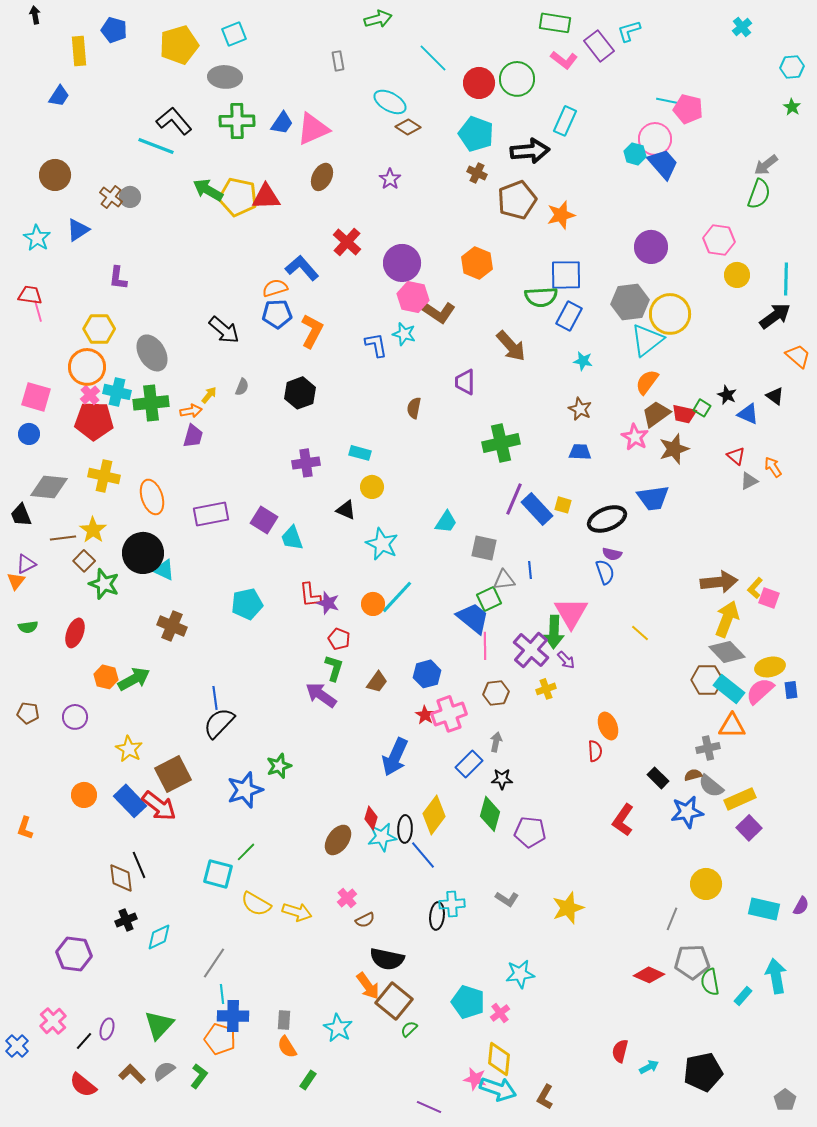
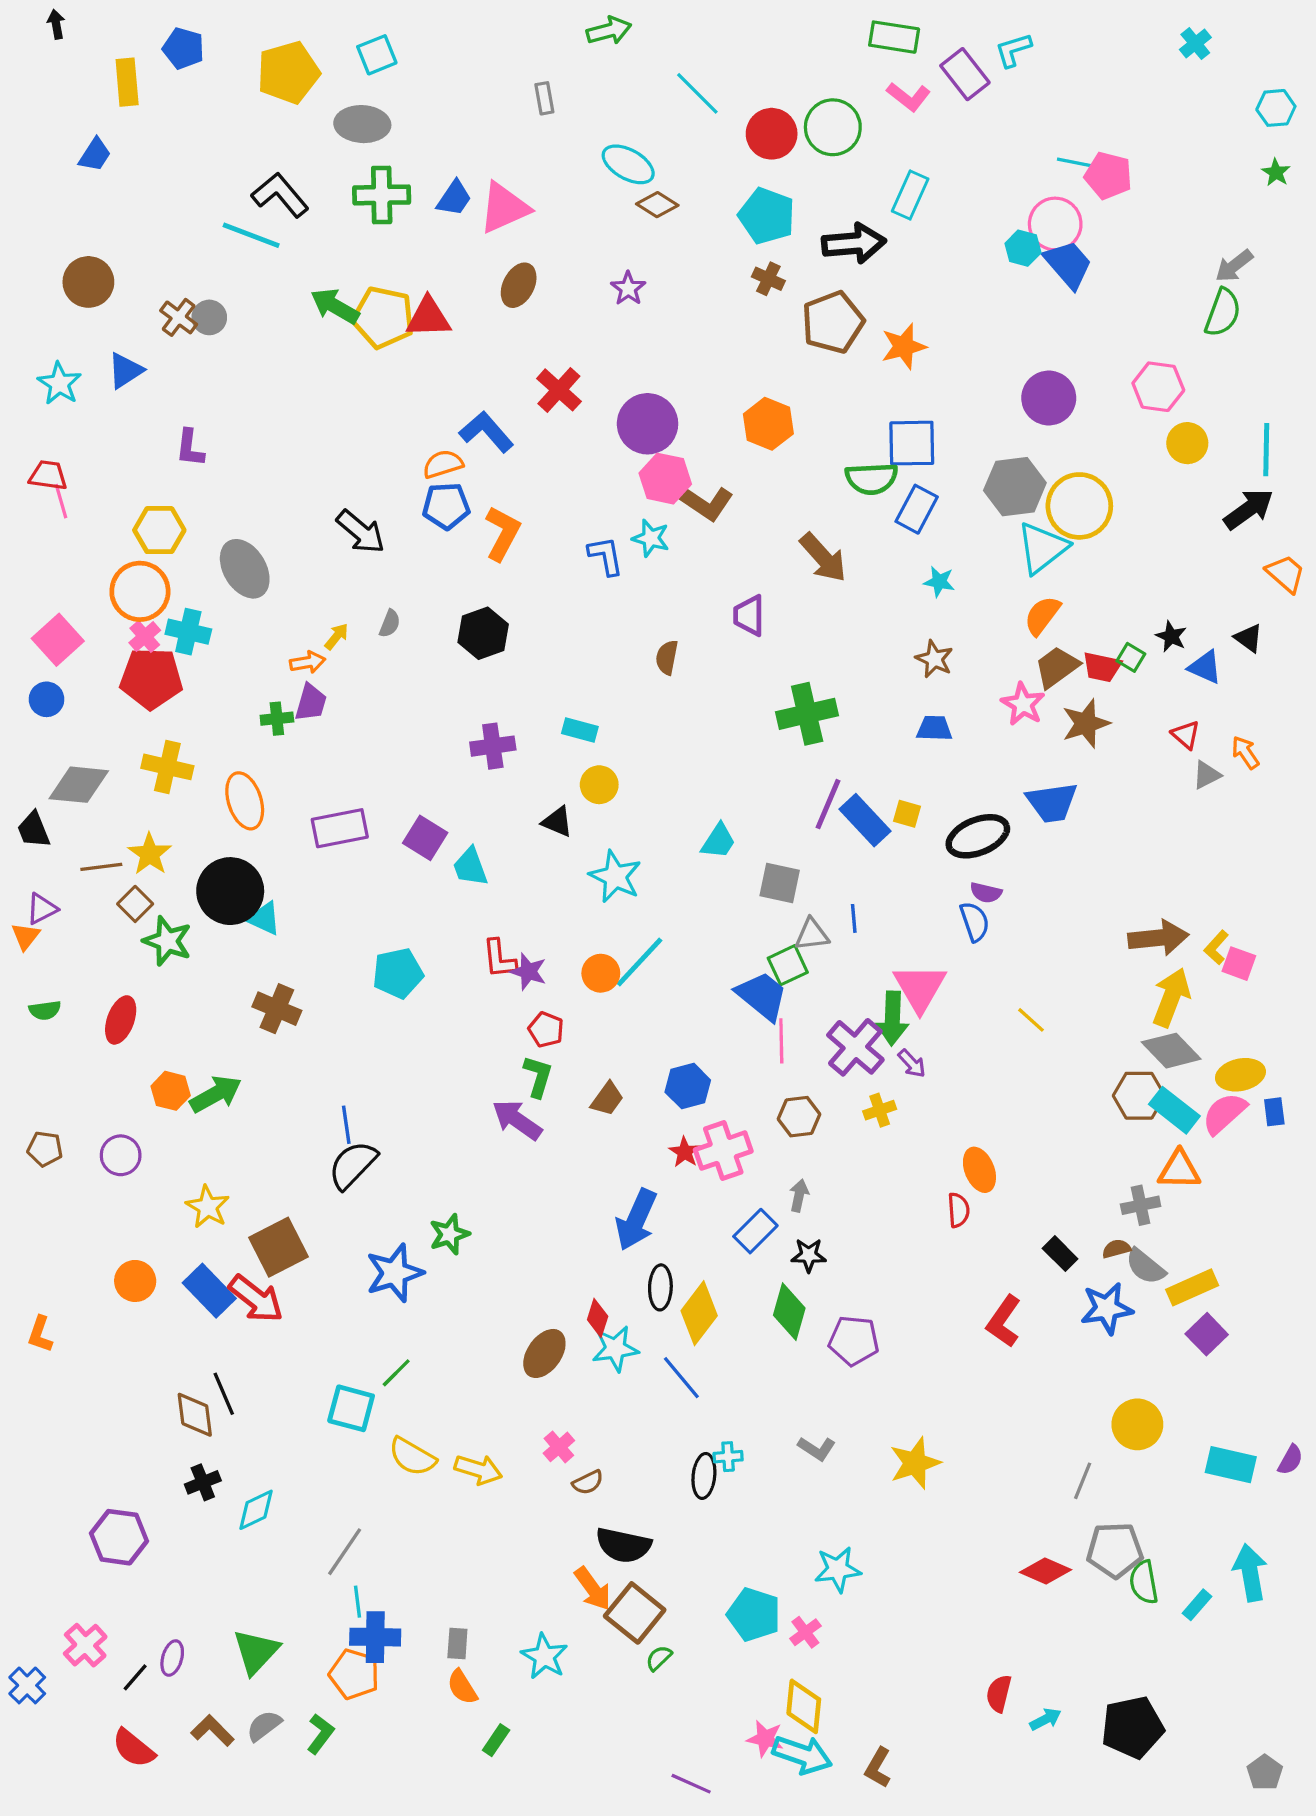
pink square: (36, 397) -> (58, 640), turned 32
green cross: (151, 403) -> (277, 719), moved, size x0.6
black ellipse: (405, 829) -> (660, 1287), moved
cyan cross: (452, 904) -> (728, 1457), size x0.7

